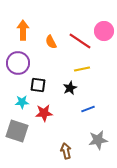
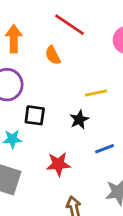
red line: (80, 41) -> (70, 25), moved
red star: (44, 113) -> (58, 164), moved

